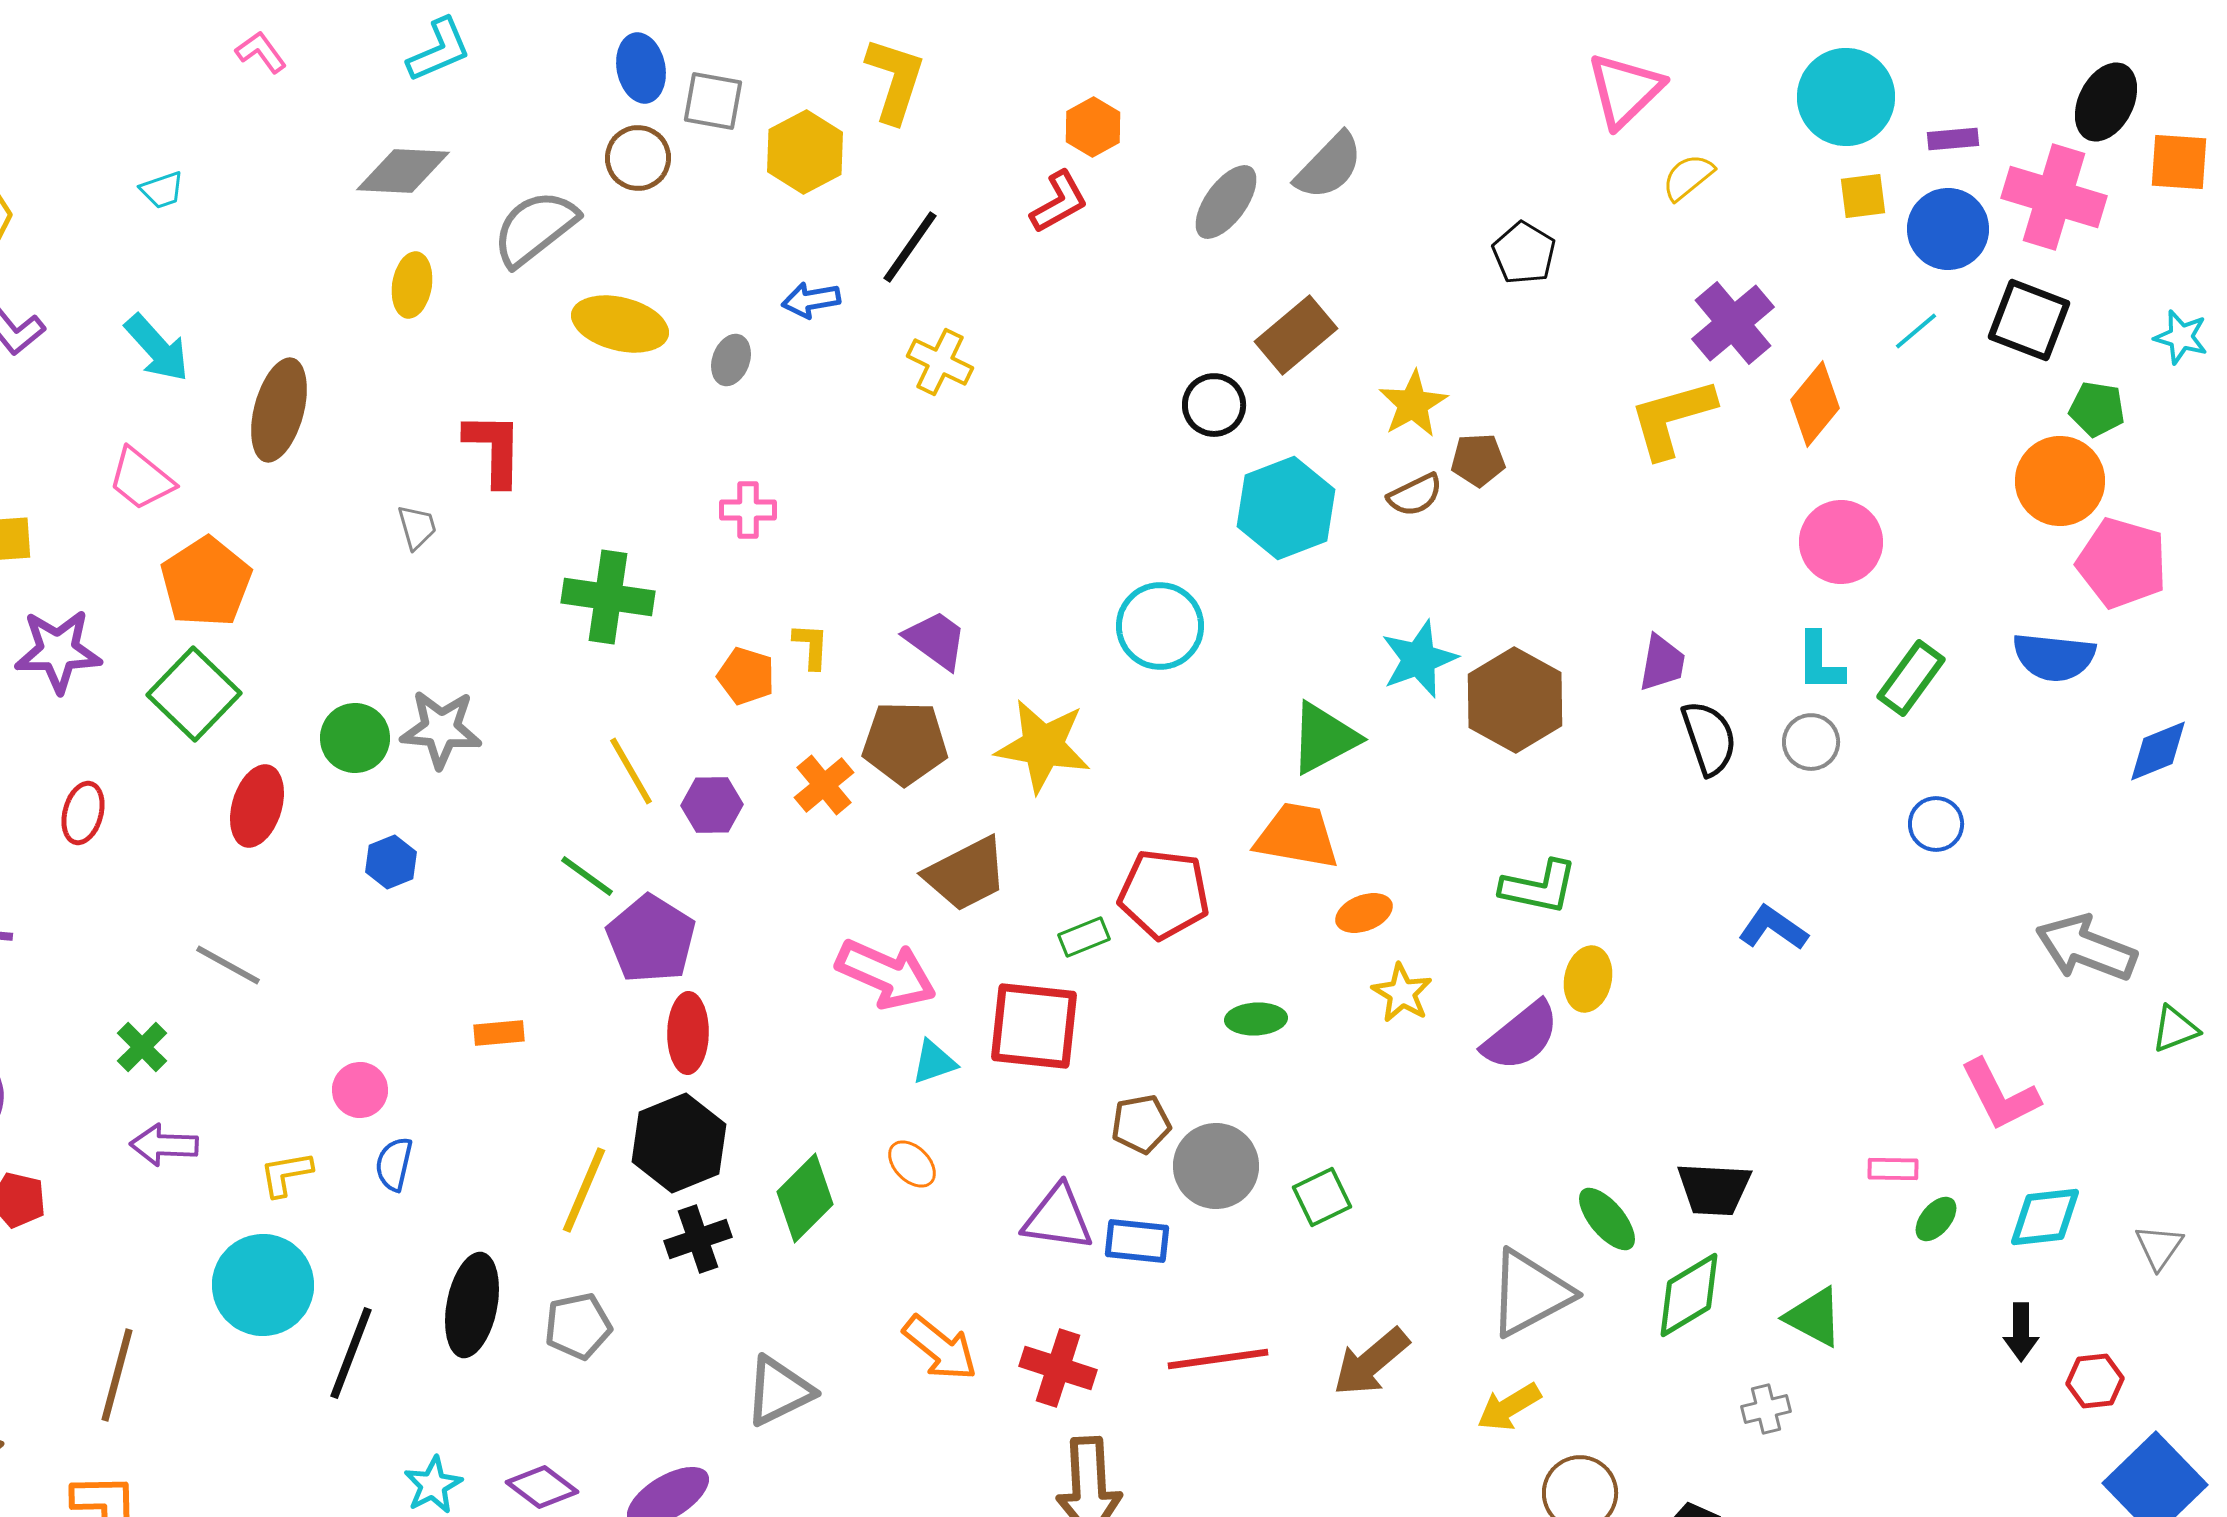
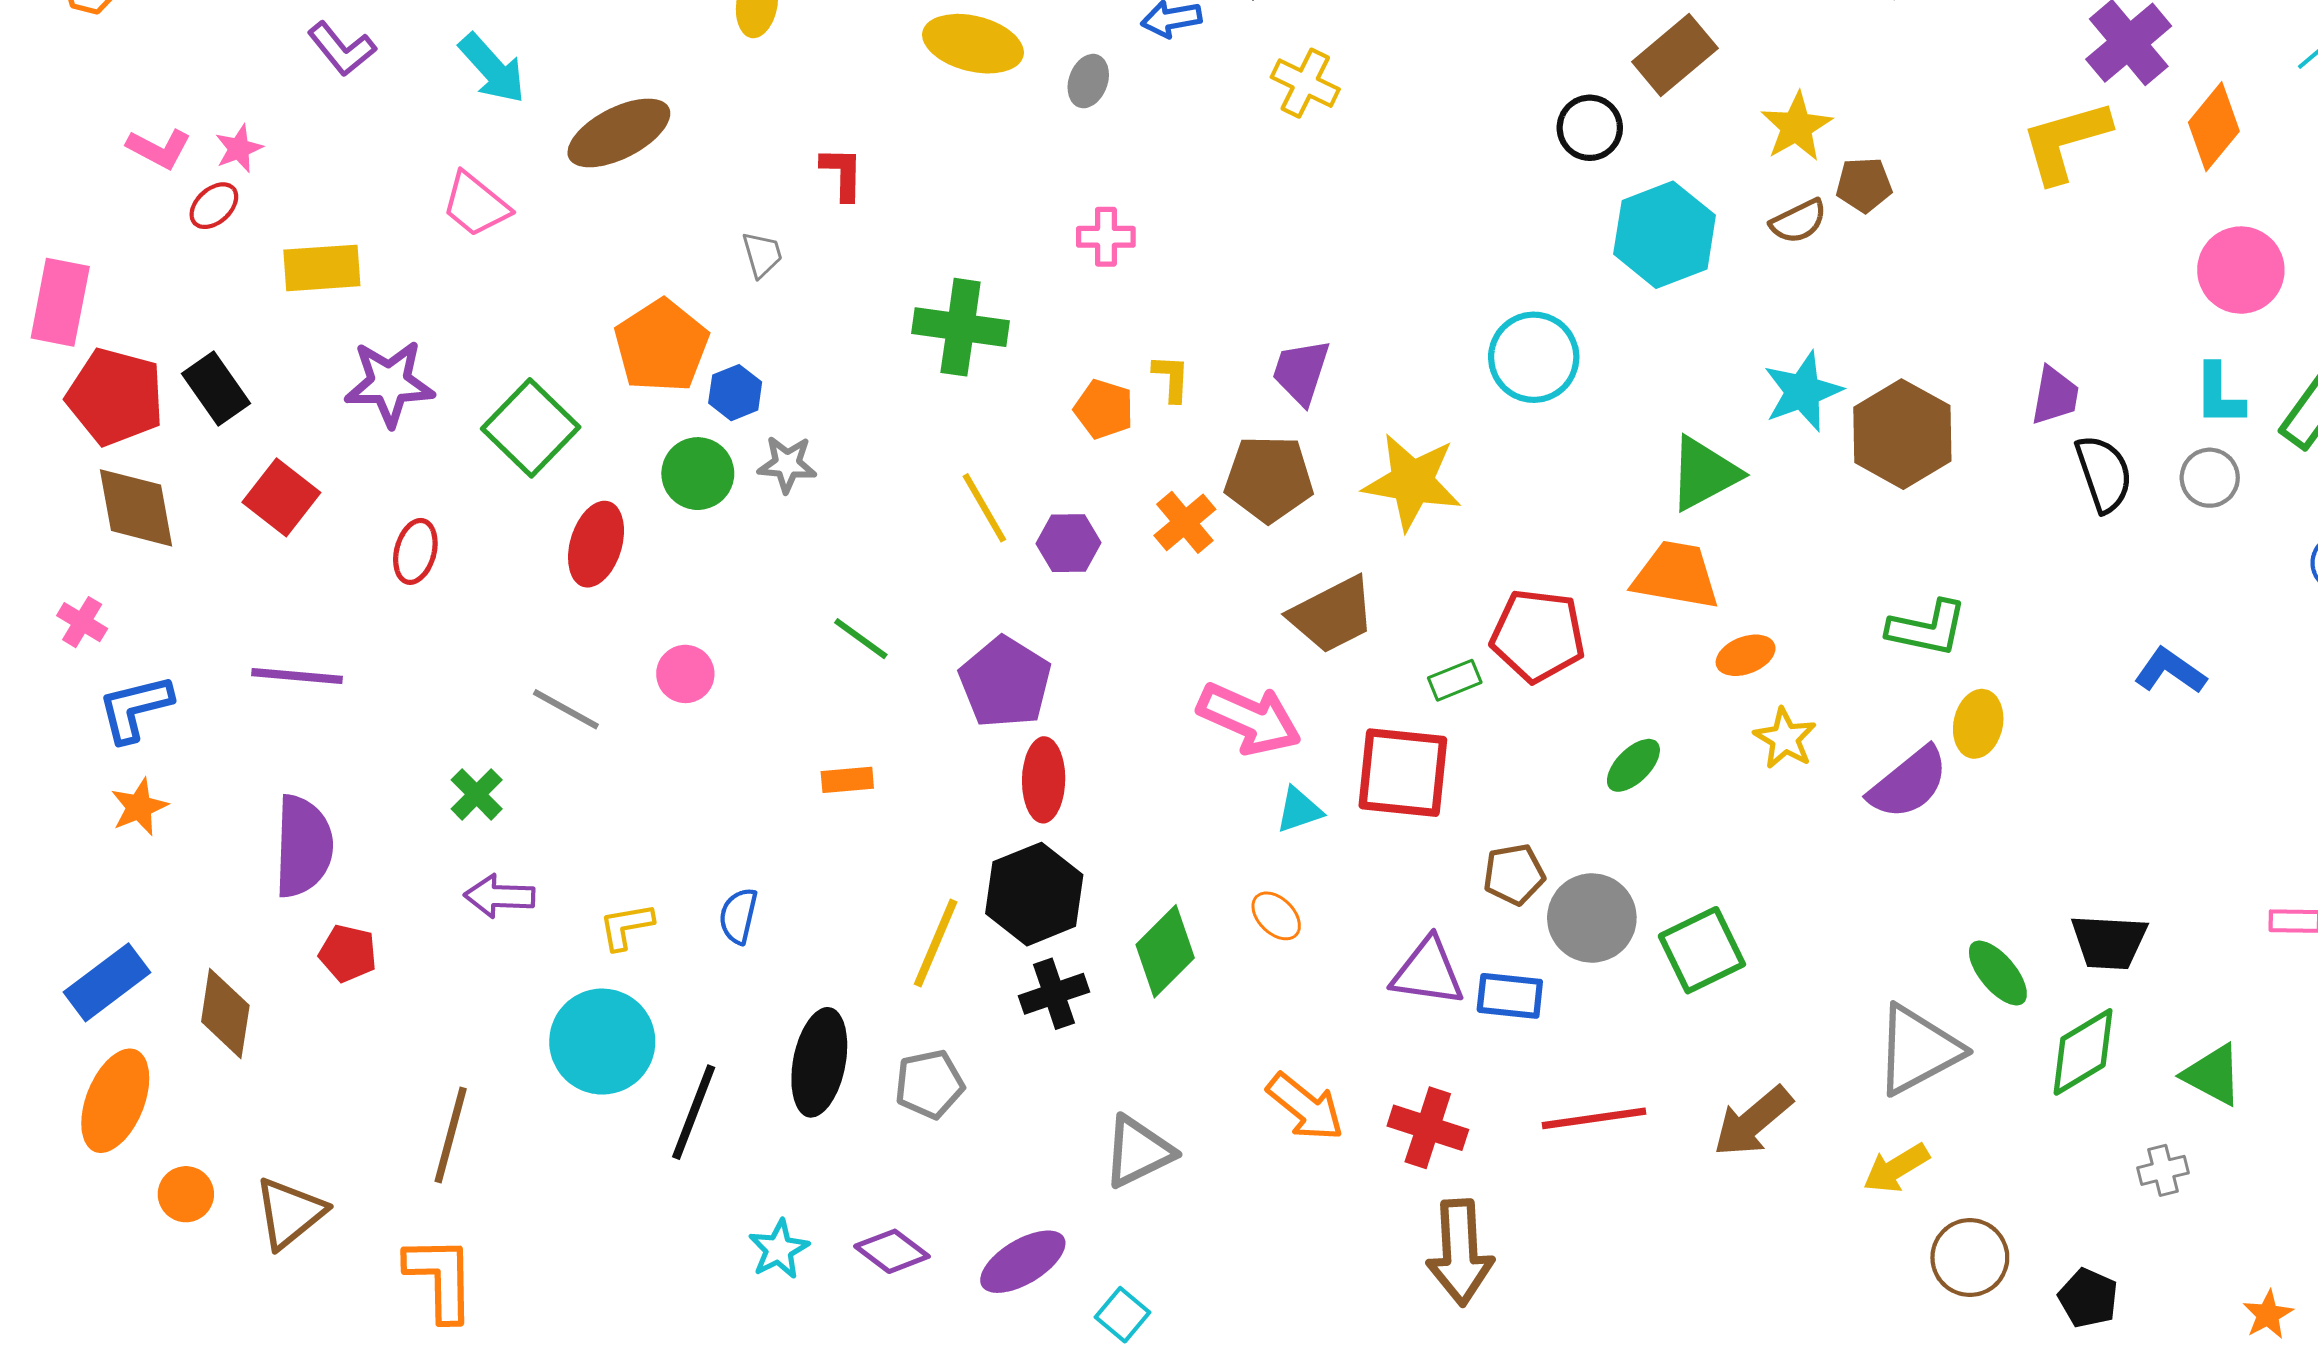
brown ellipse: (279, 410) -> (619, 133), turned 48
red L-shape: (494, 449) -> (842, 173), size x0.7
orange pentagon: (206, 582) -> (661, 346), moved
purple trapezoid: (936, 640) -> (1301, 372), turned -108
gray star: (441, 729) -> (787, 464), size x0.7
blue hexagon: (391, 862) -> (735, 393), moved
green line: (587, 876) -> (861, 639), moved
green ellipse: (1256, 1019) -> (1633, 765), turned -42
pink circle: (360, 1090) -> (685, 674), moved
green square: (1322, 1197) -> (1702, 950), size x1.4

